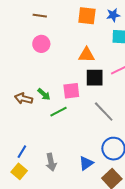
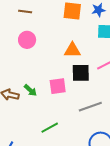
green line: (58, 112) -> (50, 128), moved
gray line: (104, 112) -> (90, 107), turned -65

